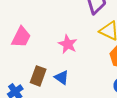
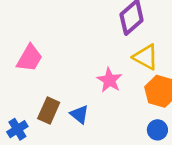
pink star: (68, 44) -> (109, 80), moved

